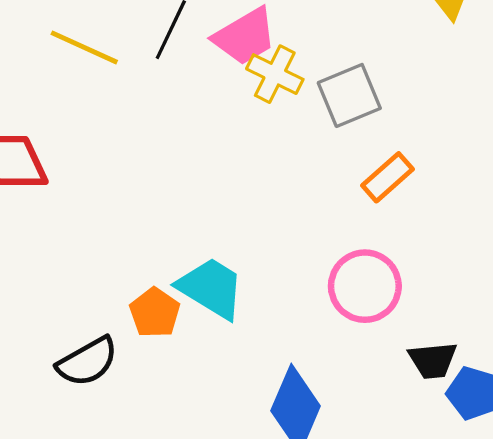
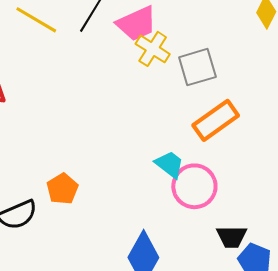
orange rectangle: (388, 177) -> (216, 120), size x1.4
cyan trapezoid: (211, 288) -> (169, 164), moved, size x0.7

